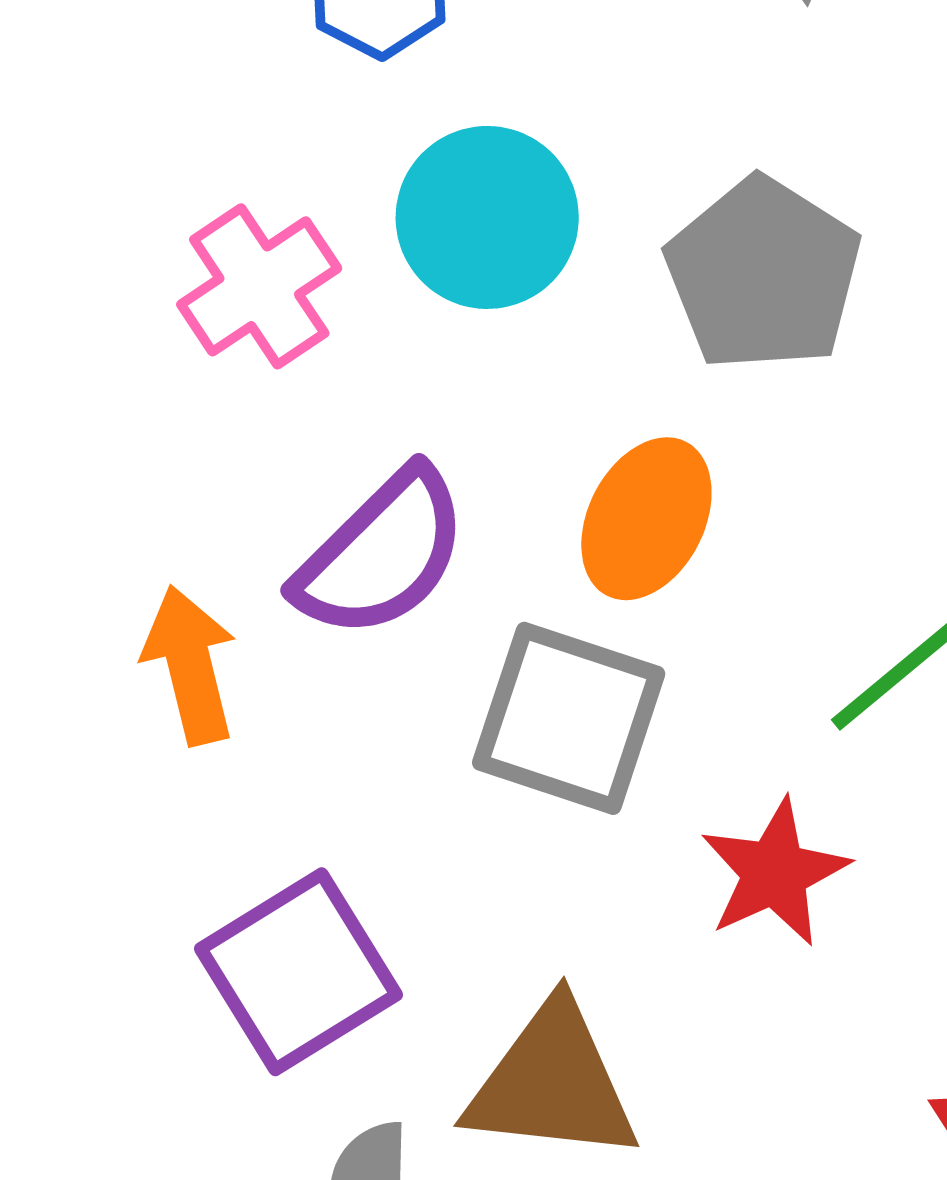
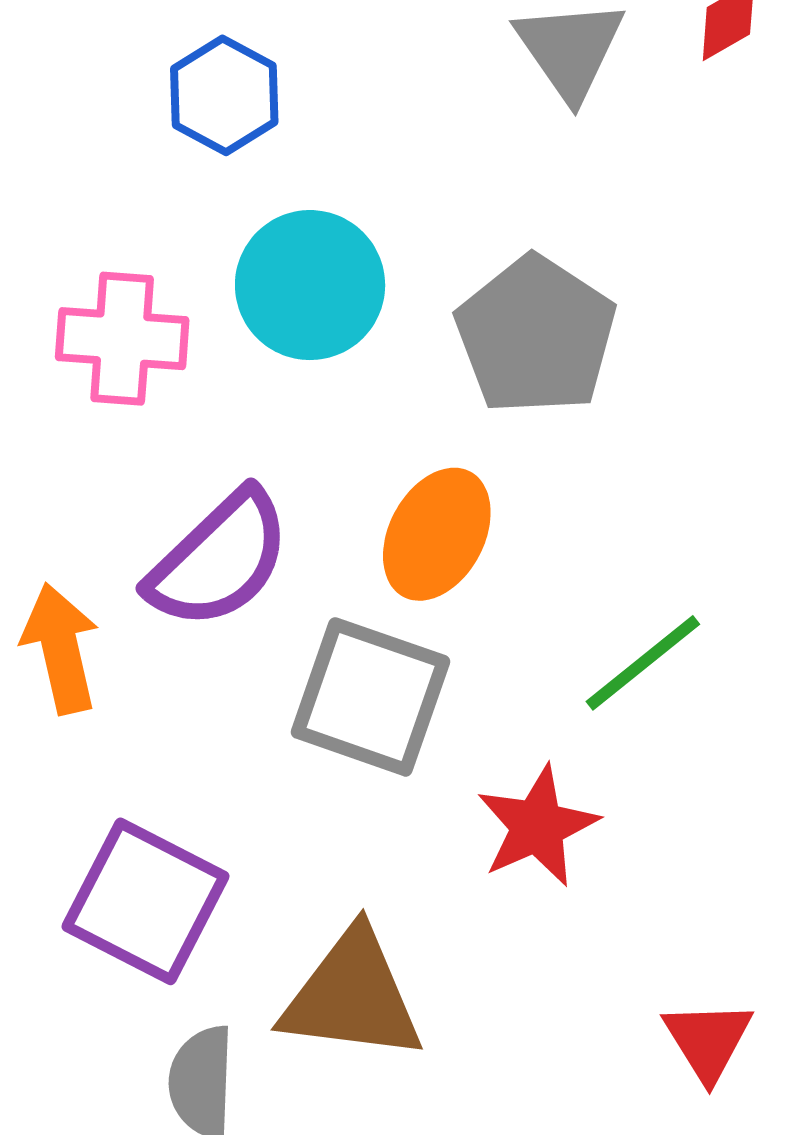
pink cross: (259, 286) -> (122, 339), turned 37
purple square: (298, 972) -> (146, 901), turned -32

